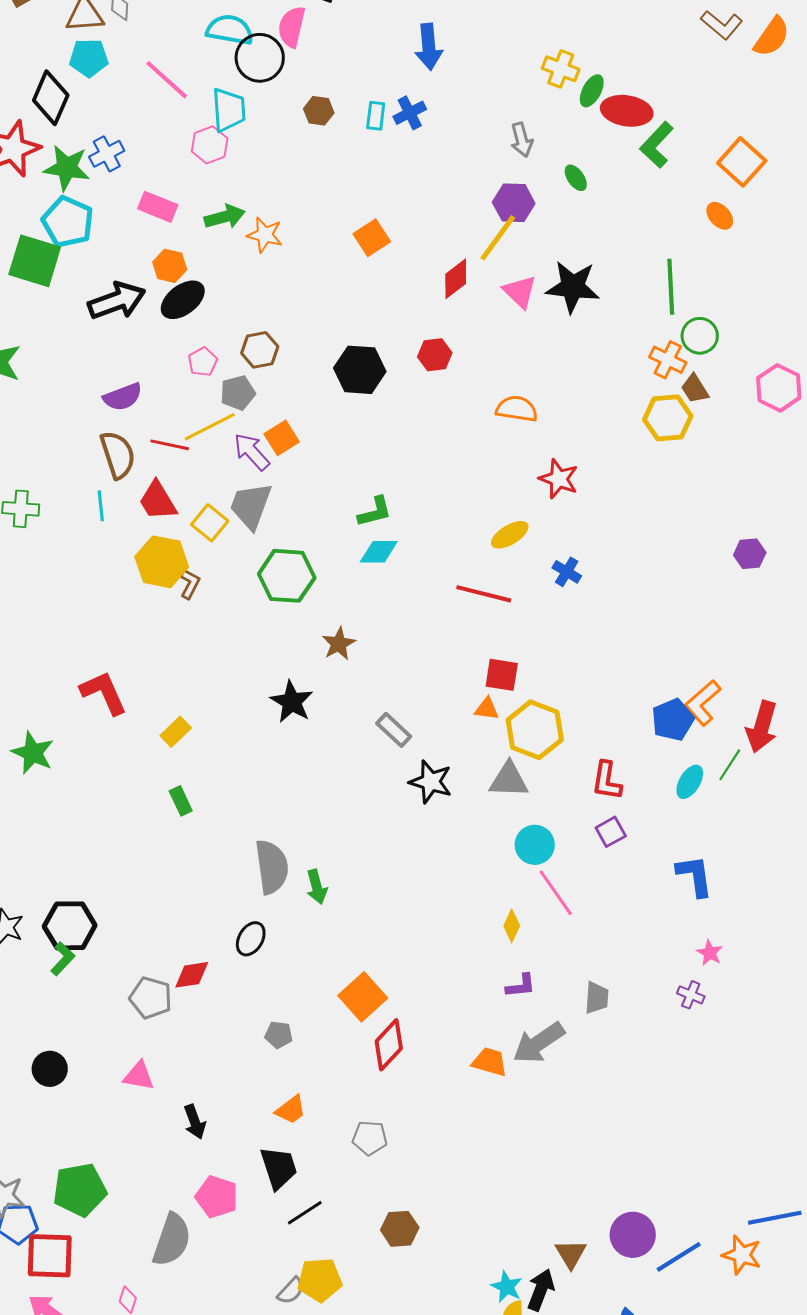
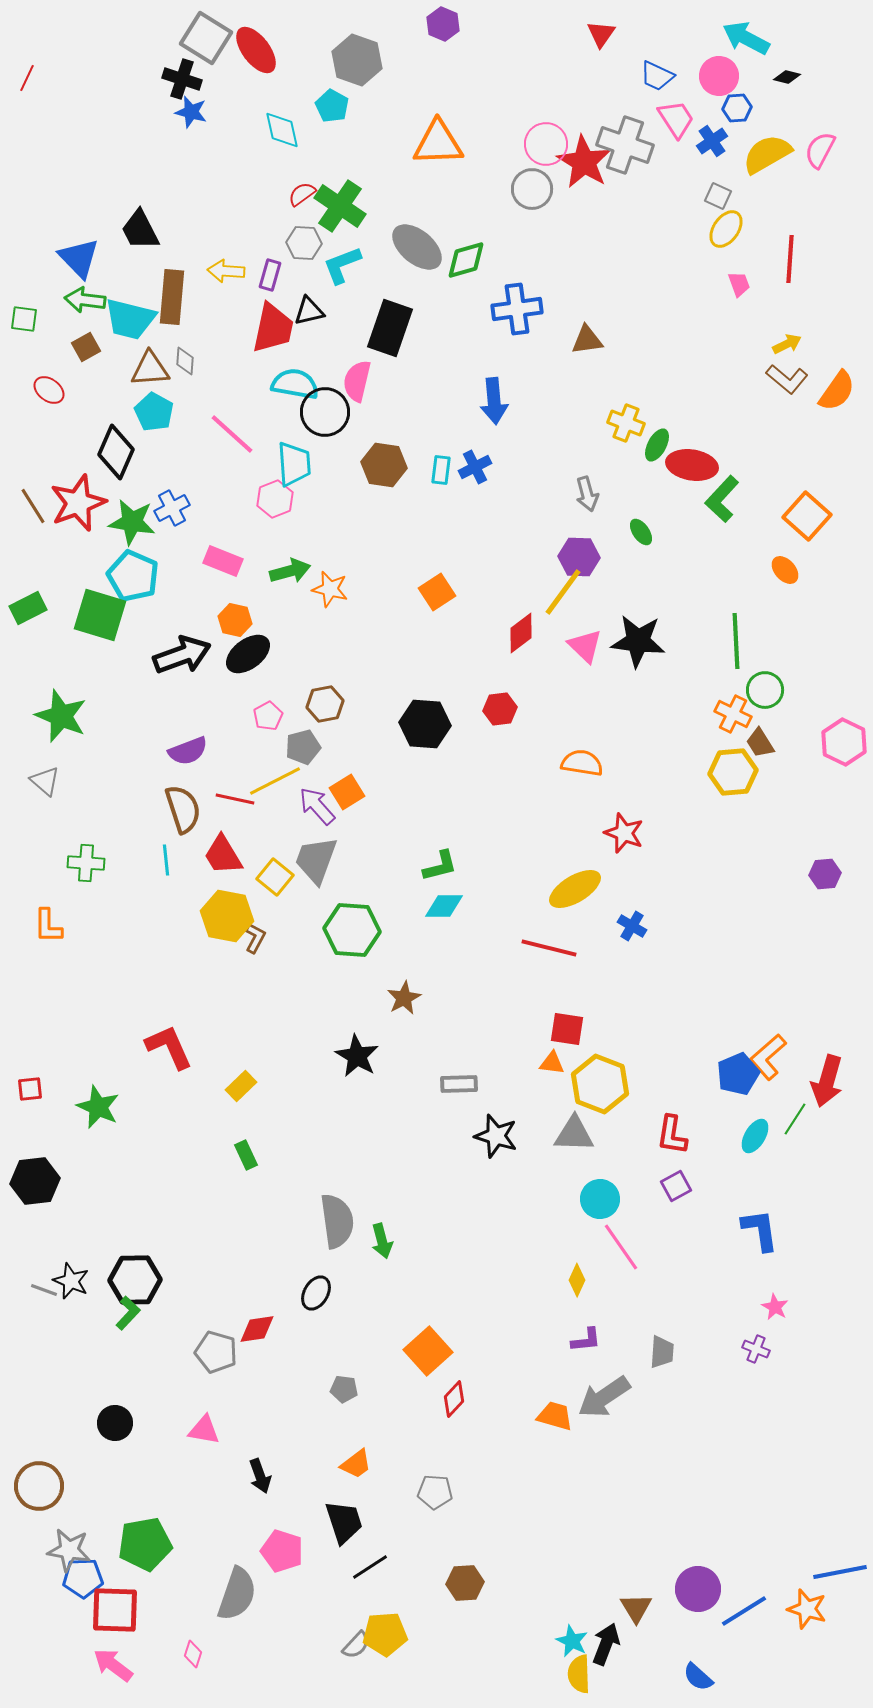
cyan pentagon: (89, 58) -> (154, 412), turned 30
brown hexagon: (319, 111) -> (384, 465), size x1.5
yellow ellipse: (510, 535) -> (575, 889), size x1.4
purple hexagon: (750, 554) -> (825, 874), moved
gray rectangle: (394, 730) -> (459, 1084), turned -45
red diamond: (389, 1045) -> (454, 1399), size x0.7

